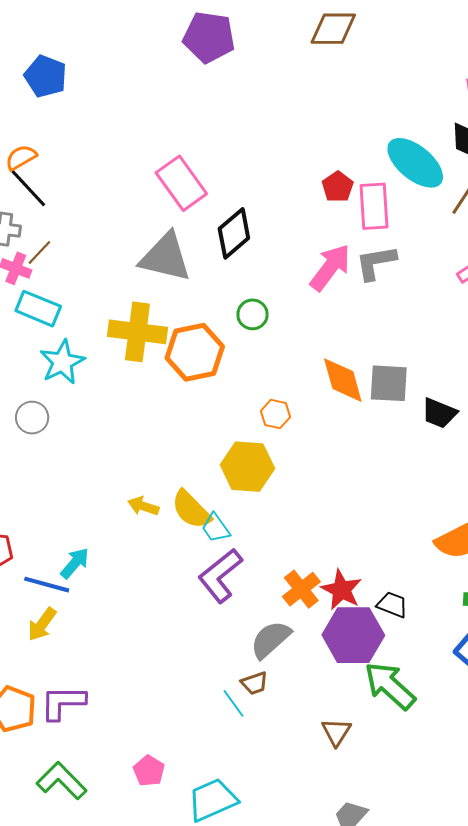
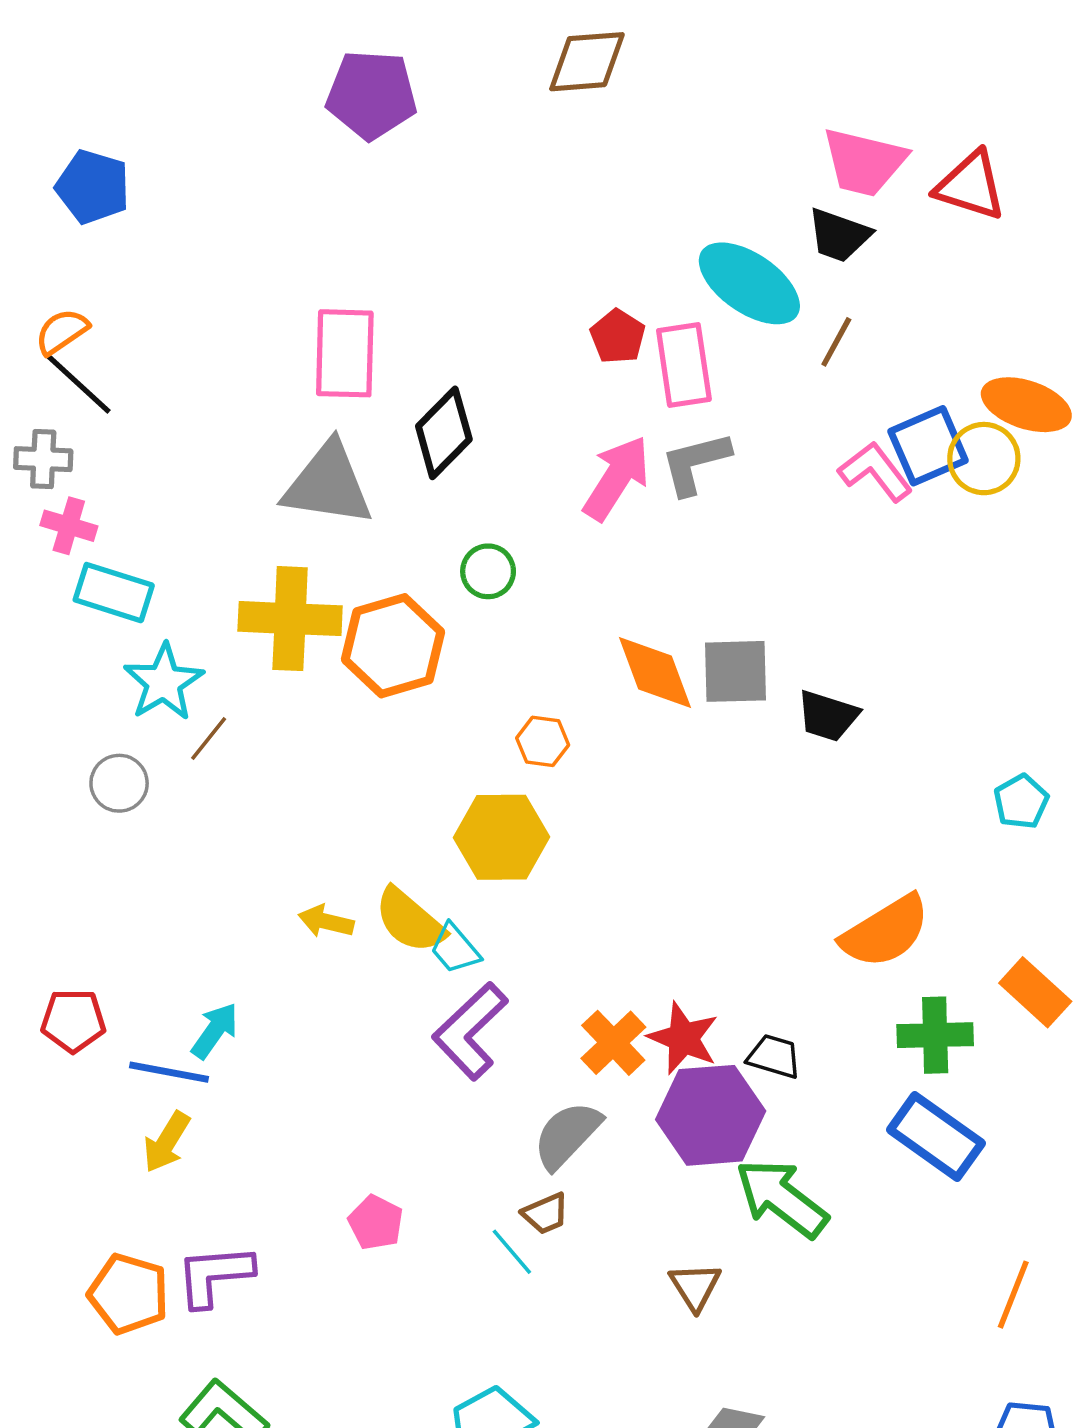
pink rectangle: (181, 183) -> (345, 353), turned 42
brown line: (39, 252) -> (209, 739), moved
pink pentagon: (149, 771) -> (376, 1223), moved

